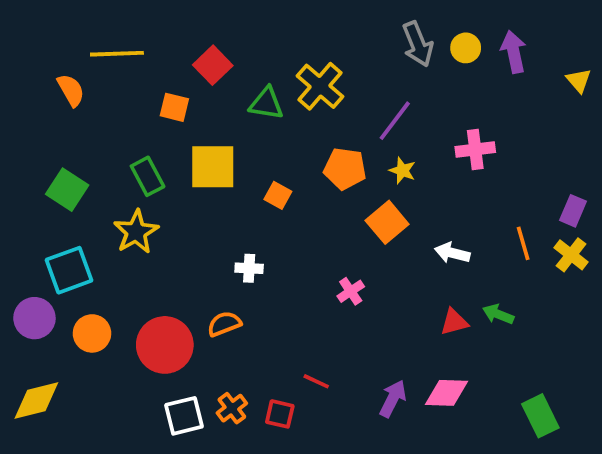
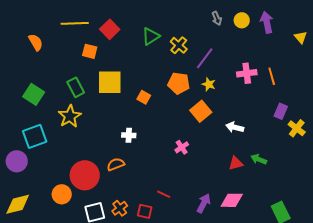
gray arrow: (418, 44) -> (217, 18), size x0.6
yellow line: (117, 54) -> (75, 23), moved
yellow cross: (320, 86) -> (179, 45), moved, size x0.7
green triangle: (266, 103) -> (151, 36), moved, turned -42
purple rectangle: (573, 211) -> (281, 111), moved
orange line: (523, 243) -> (272, 76), moved
orange circle: (92, 333) -> (62, 194), moved

